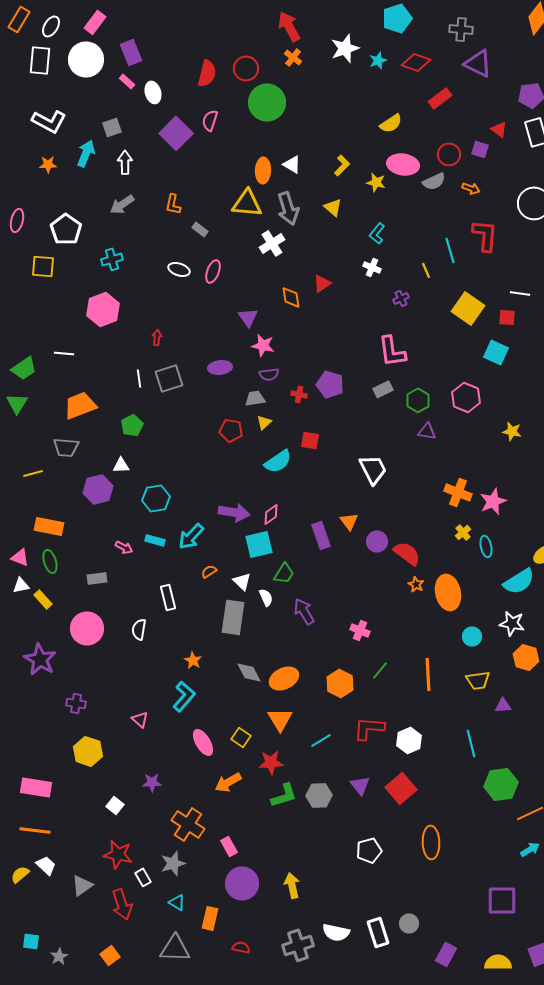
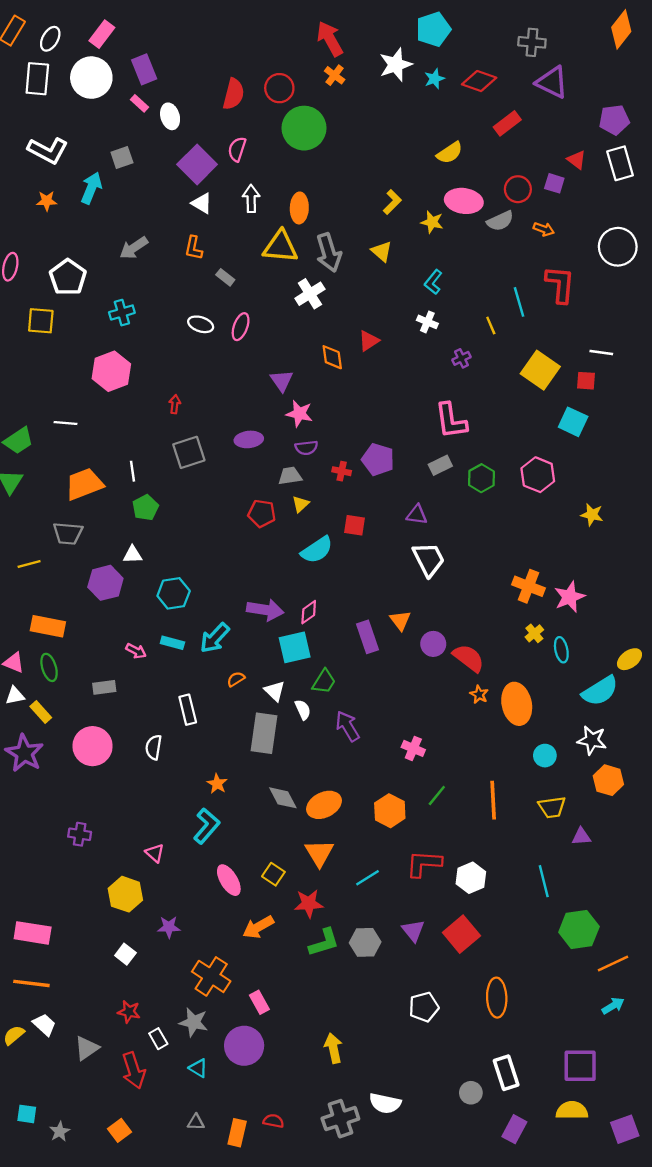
cyan pentagon: (397, 18) -> (433, 29), moved
white arrow: (125, 162) -> (251, 199), moved
white triangle: (292, 164) -> (202, 203), moved
white line: (139, 378) -> (132, 471), moved
purple triangle: (427, 431) -> (417, 515), moved
purple star: (40, 659) -> (24, 753), moved
yellow hexagon: (88, 751) -> (125, 894), moved
red star: (118, 854) -> (129, 1012), size x0.7
gray star: (173, 863) -> (194, 1022), turned 30
purple circle: (242, 883) -> (244, 1046), moved
orange rectangle: (210, 918) -> (237, 1133), moved
white rectangle: (378, 932) -> (506, 1073), moved
gray triangle: (175, 948) -> (196, 1122), size x0.5
yellow semicircle: (498, 962) -> (572, 1110), moved

